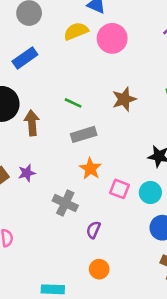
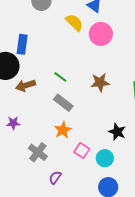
yellow semicircle: (76, 31) -> (74, 22), turned 54
blue rectangle: (25, 58) -> (22, 44), moved, turned -60
brown arrow: (32, 123) -> (26, 85), turned -114
gray rectangle: (84, 134) -> (63, 103), turned 42

